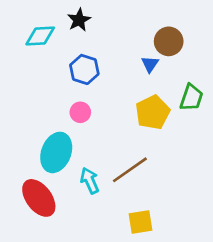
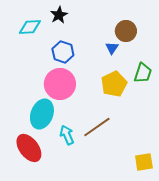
pink circle: (80, 112) -> (60, 84), size x2.0
yellow square: (141, 222) -> (144, 162), moved

